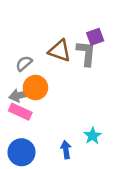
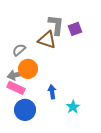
gray L-shape: (86, 53) -> (56, 25), moved
blue arrow: (66, 150) -> (52, 92), moved
blue circle: (22, 152) -> (25, 110), moved

